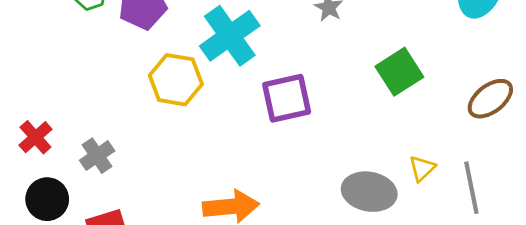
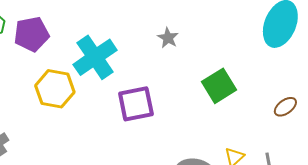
brown ellipse: (490, 99) -> (285, 107), size x0.7

